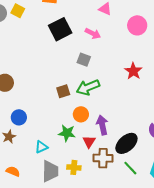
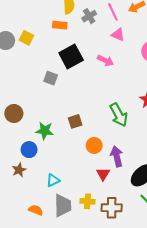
gray square: (84, 60) -> (51, 78), moved
green arrow: (88, 87) -> (119, 115), moved, turned -95
green star: (67, 133) -> (45, 131), moved
brown cross: (103, 158) -> (112, 208), moved
orange semicircle: (13, 171) -> (36, 210), moved

